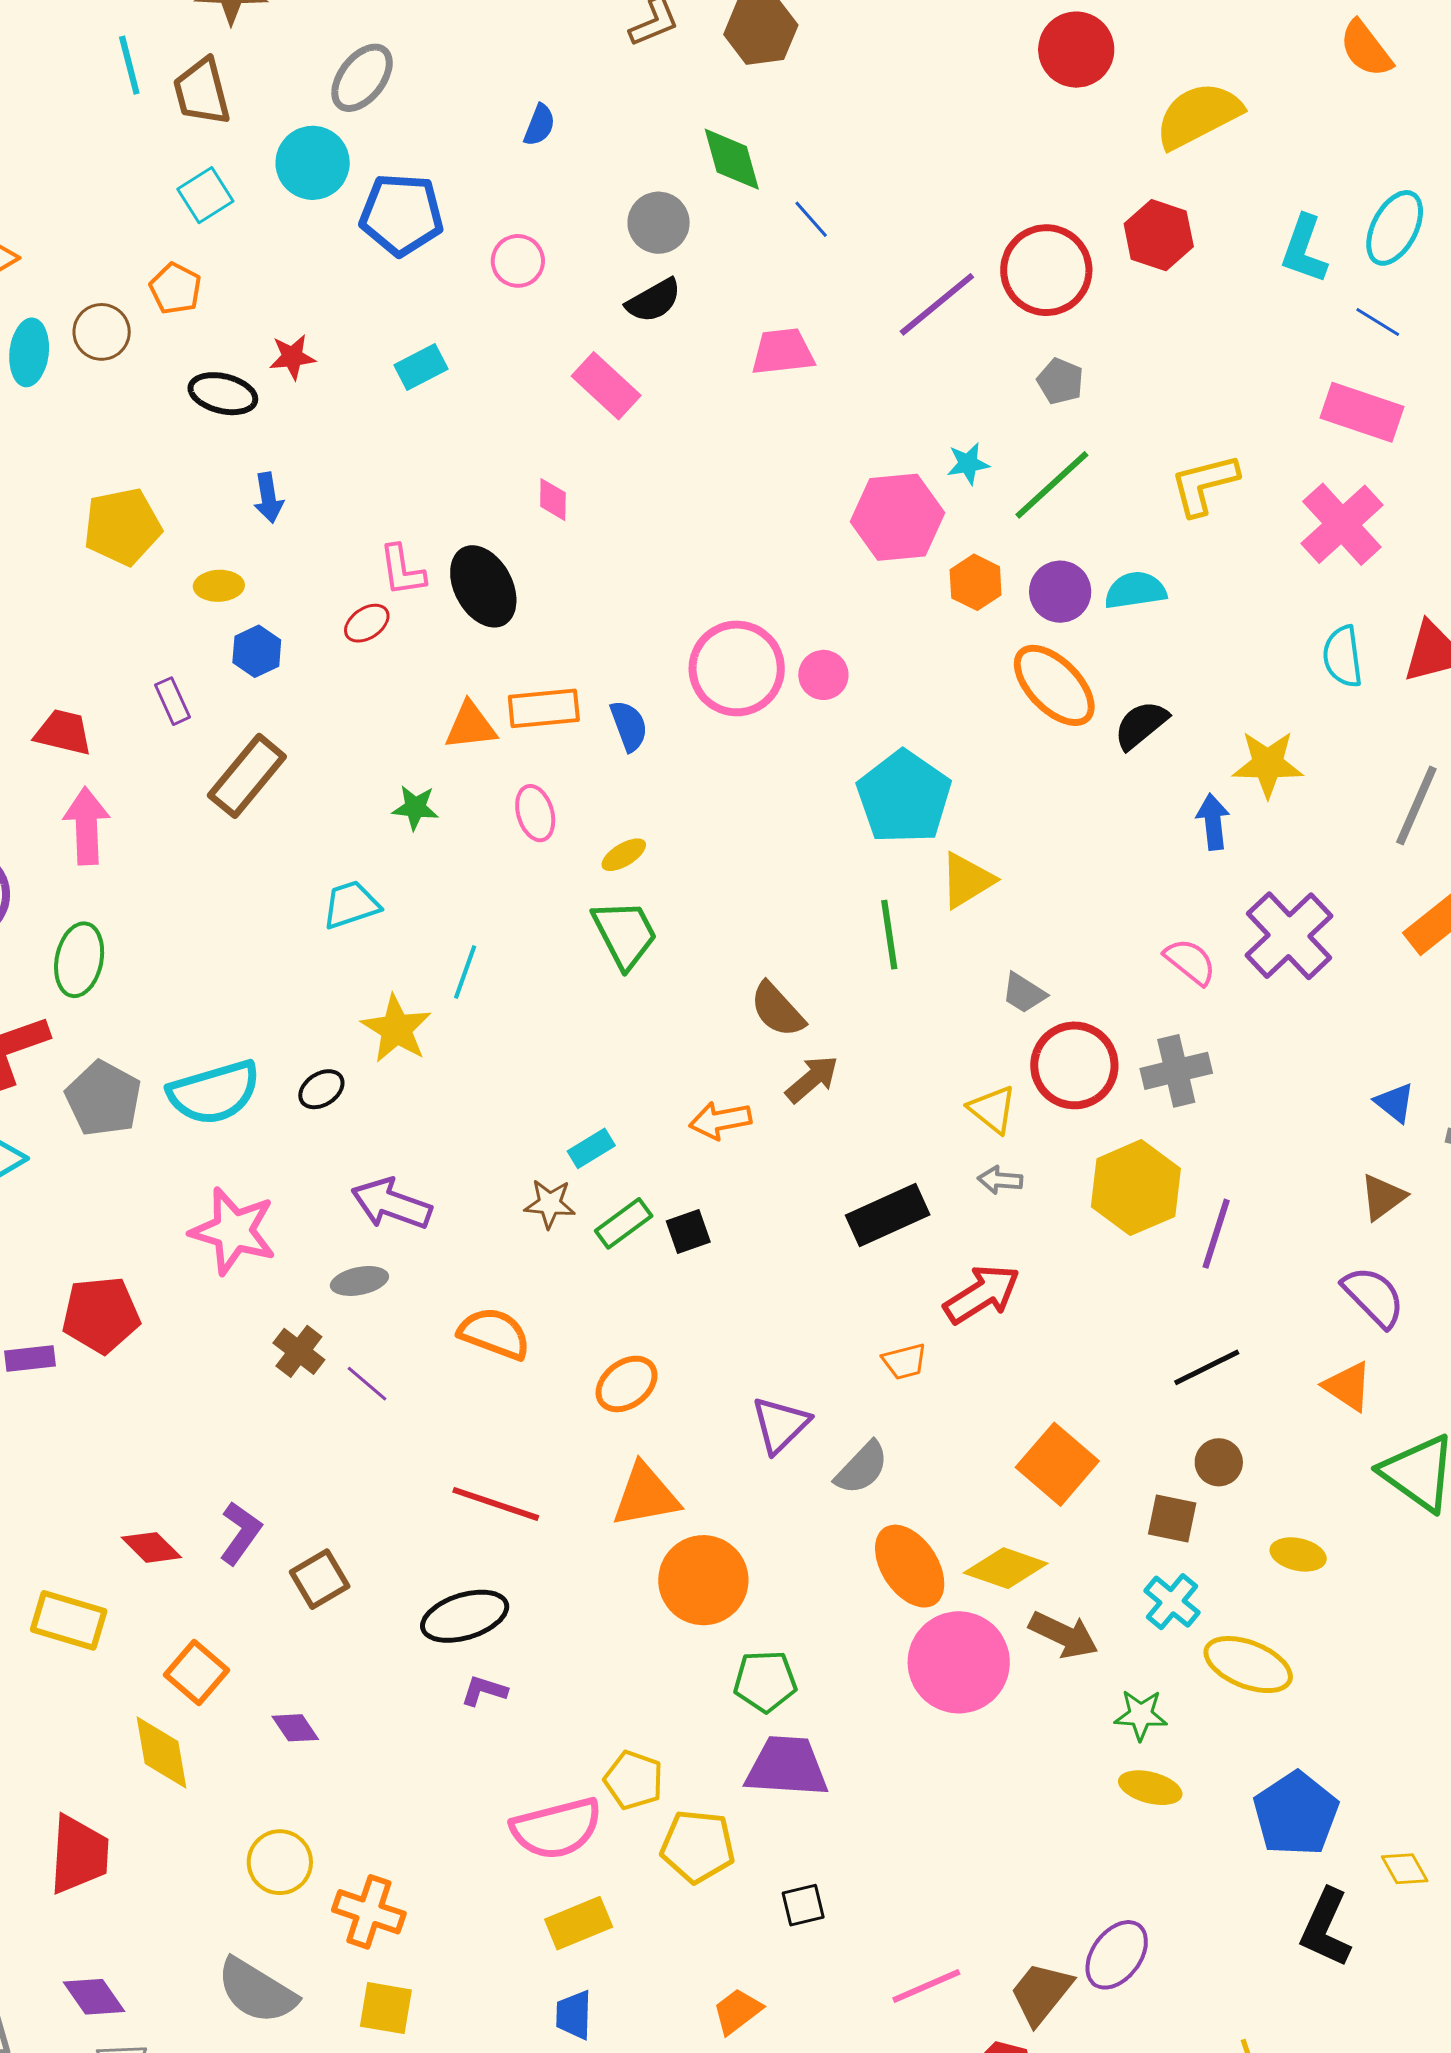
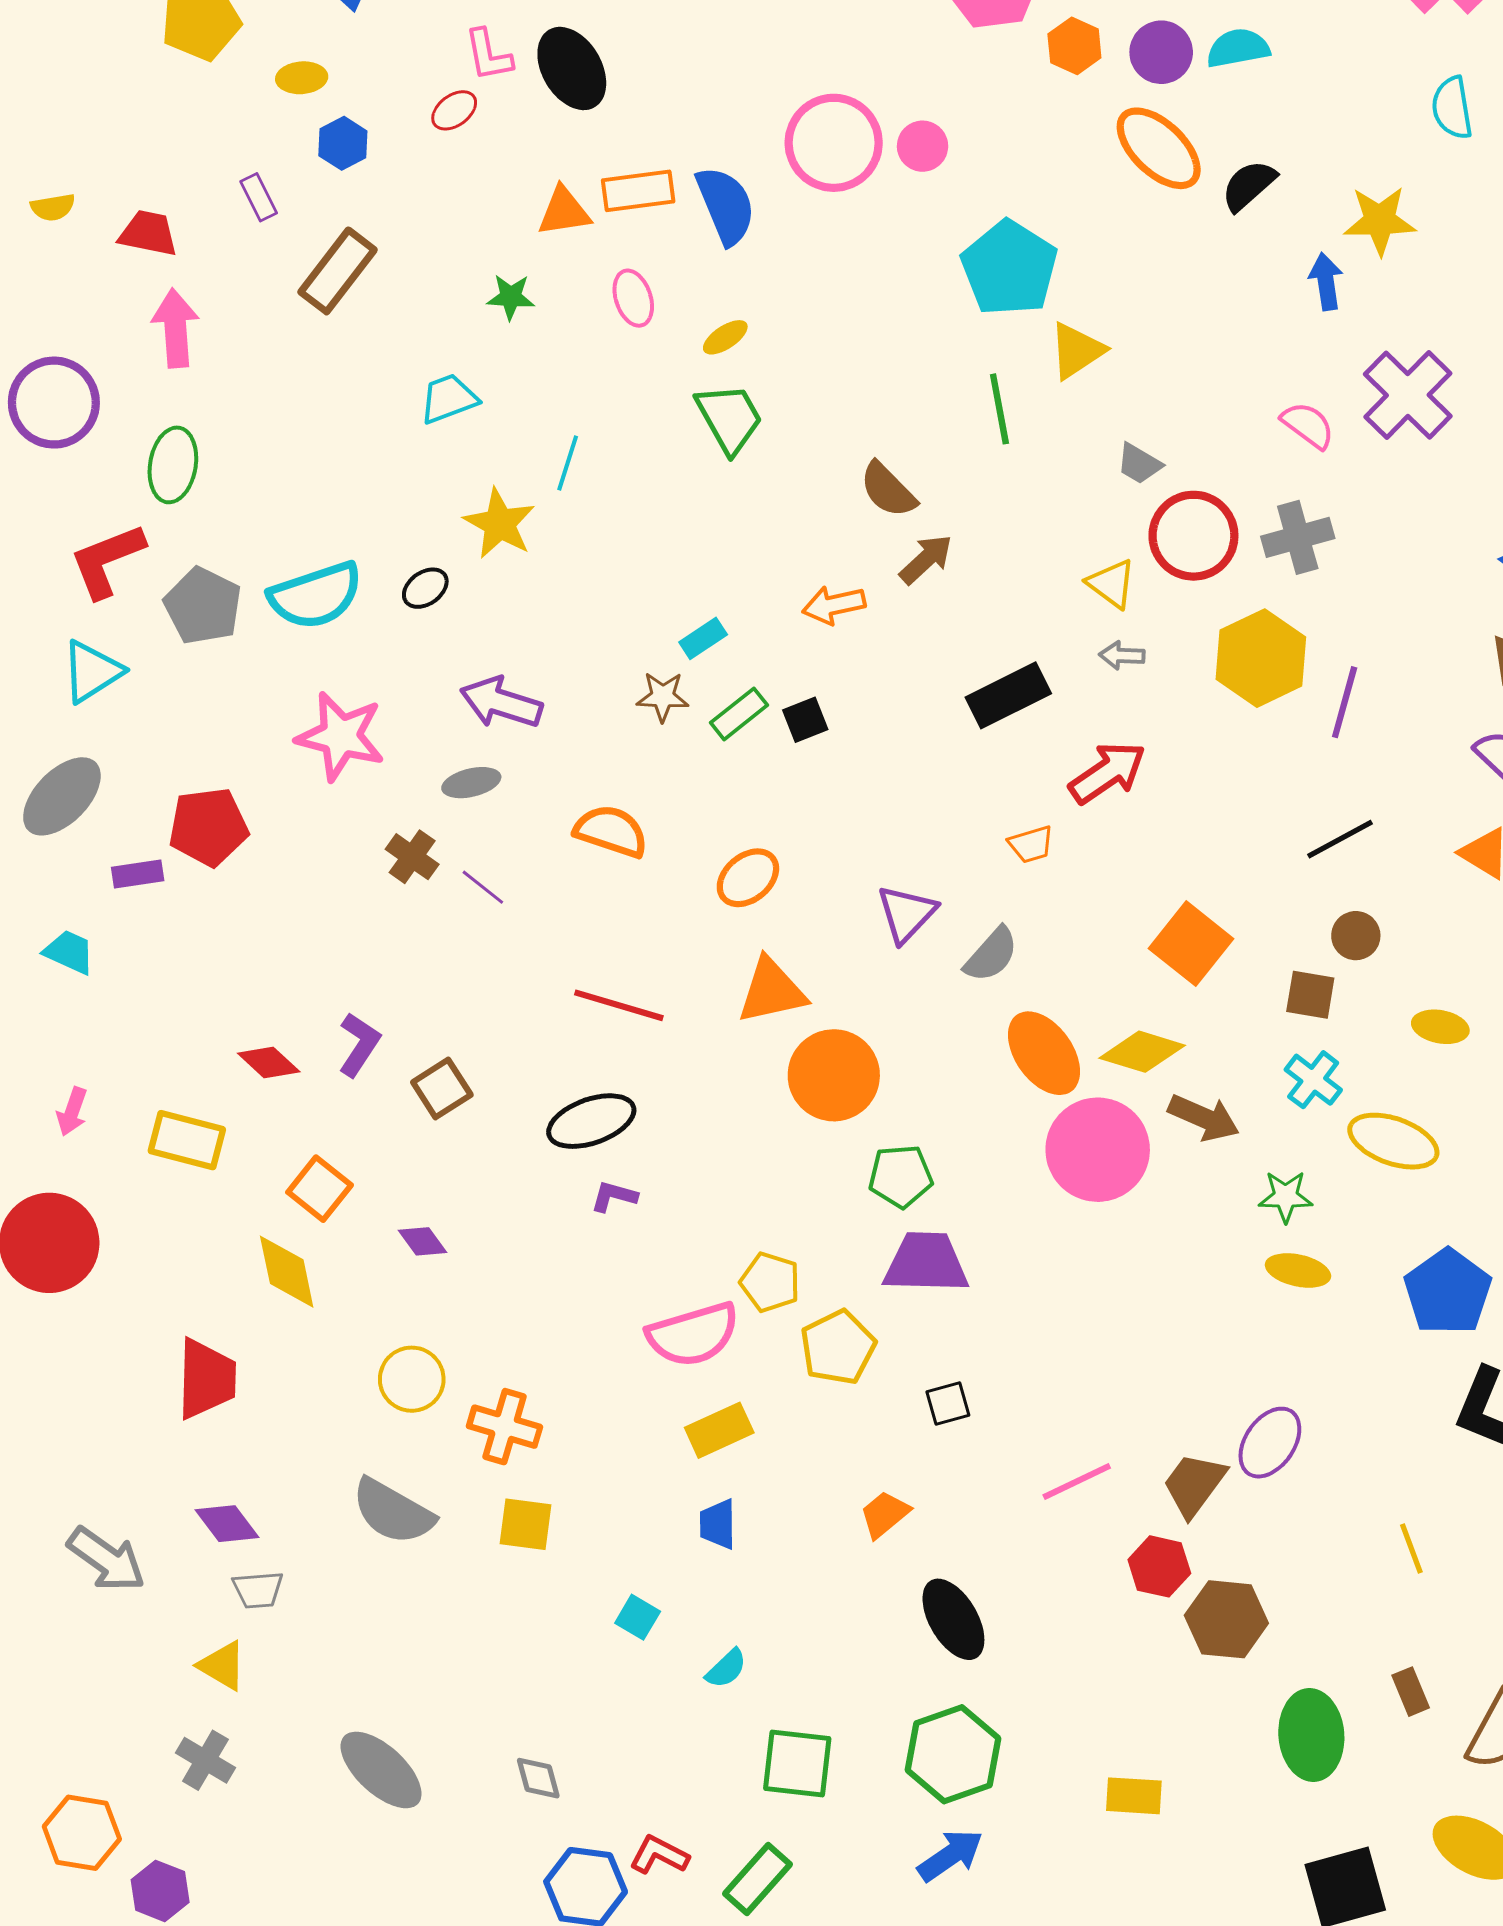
blue semicircle: (629, 726) -> (726, 205), size x1.5
yellow pentagon: (698, 1846) -> (838, 1347), turned -30

